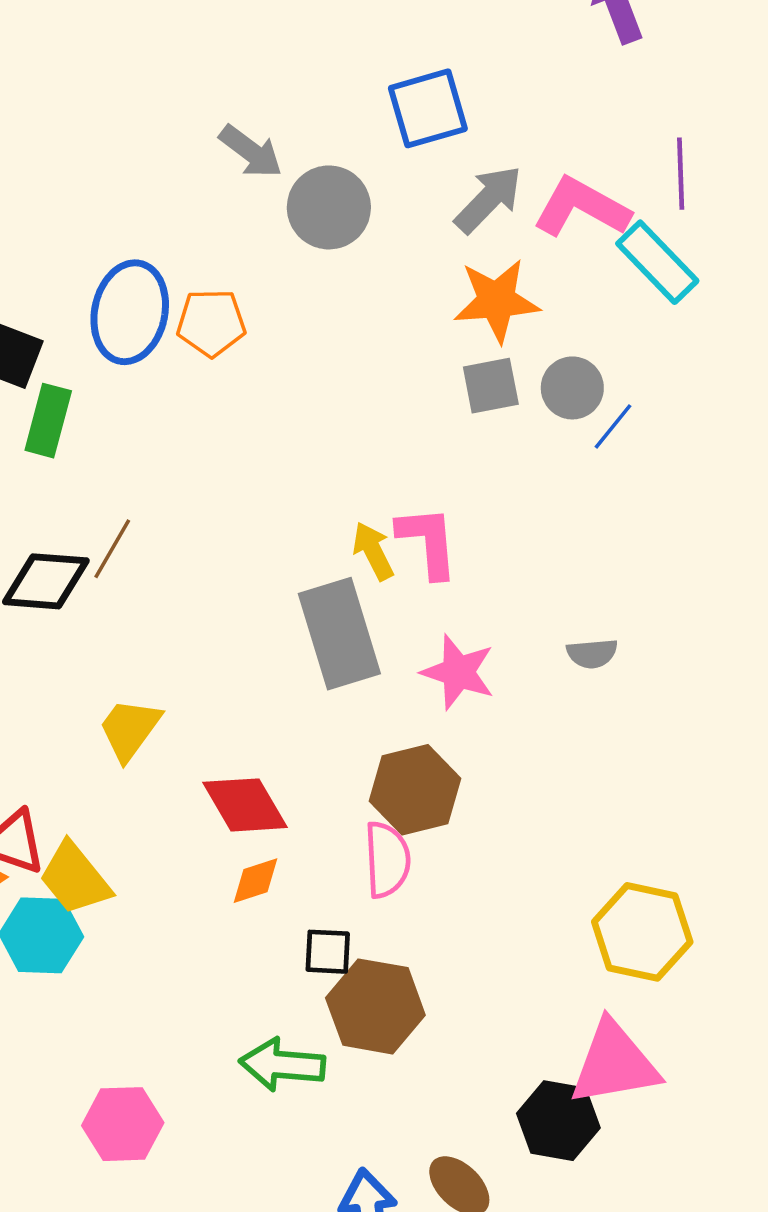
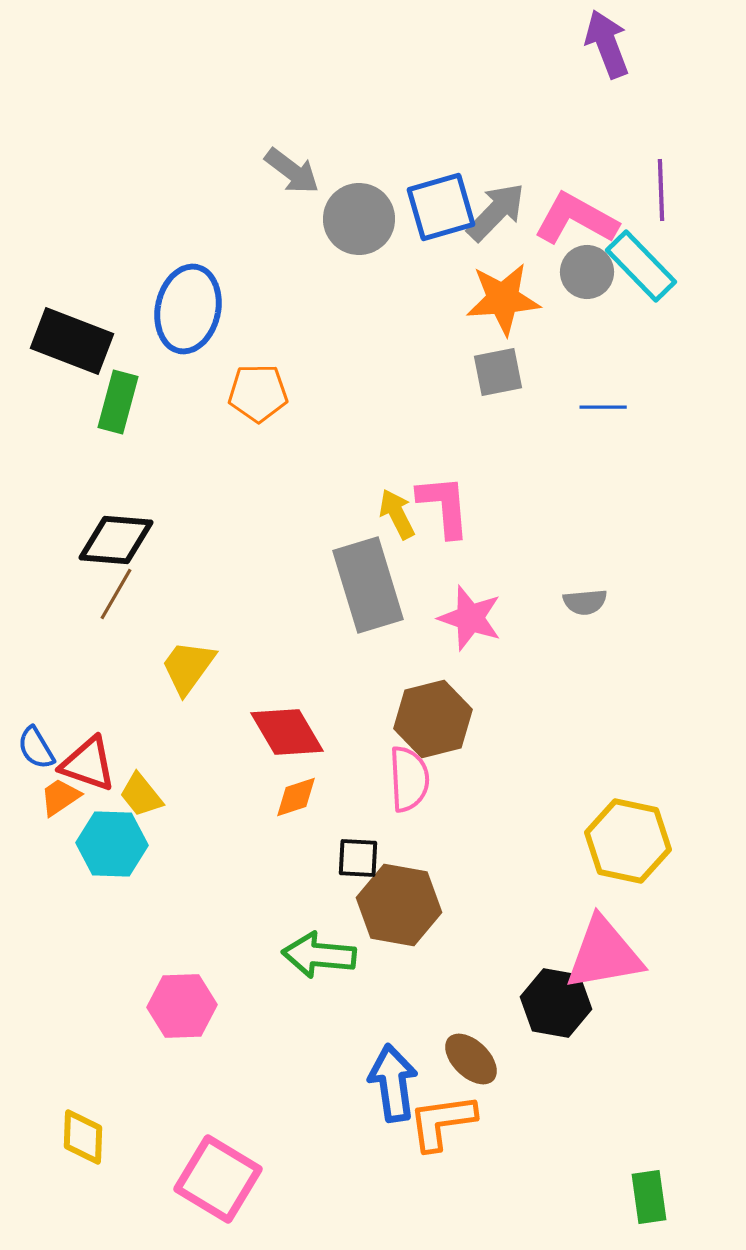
blue square: (428, 108) -> (441, 207), moved
orange pentagon: (211, 323) -> (258, 393), moved
gray circle: (572, 388) -> (587, 272), moved
blue line: (613, 426) -> (603, 407), turned 51
brown line: (112, 549) -> (116, 594), moved
yellow trapezoid: (75, 878) -> (141, 795), size x0.7

